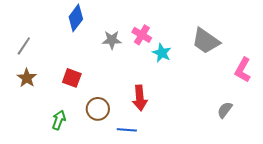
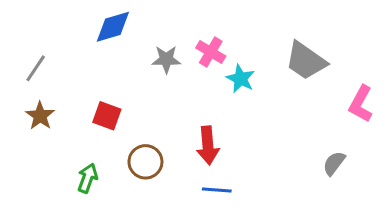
blue diamond: (76, 18) -> (113, 27), turned 36
blue line: (127, 130) -> (217, 190), moved

